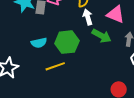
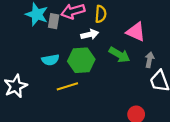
white arrow: (88, 17) -> (90, 34), moved, turned 91

